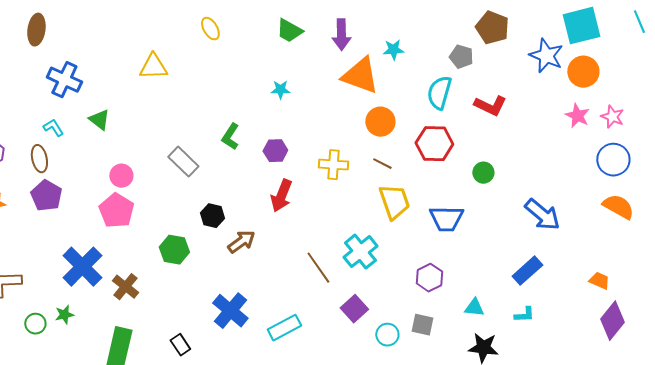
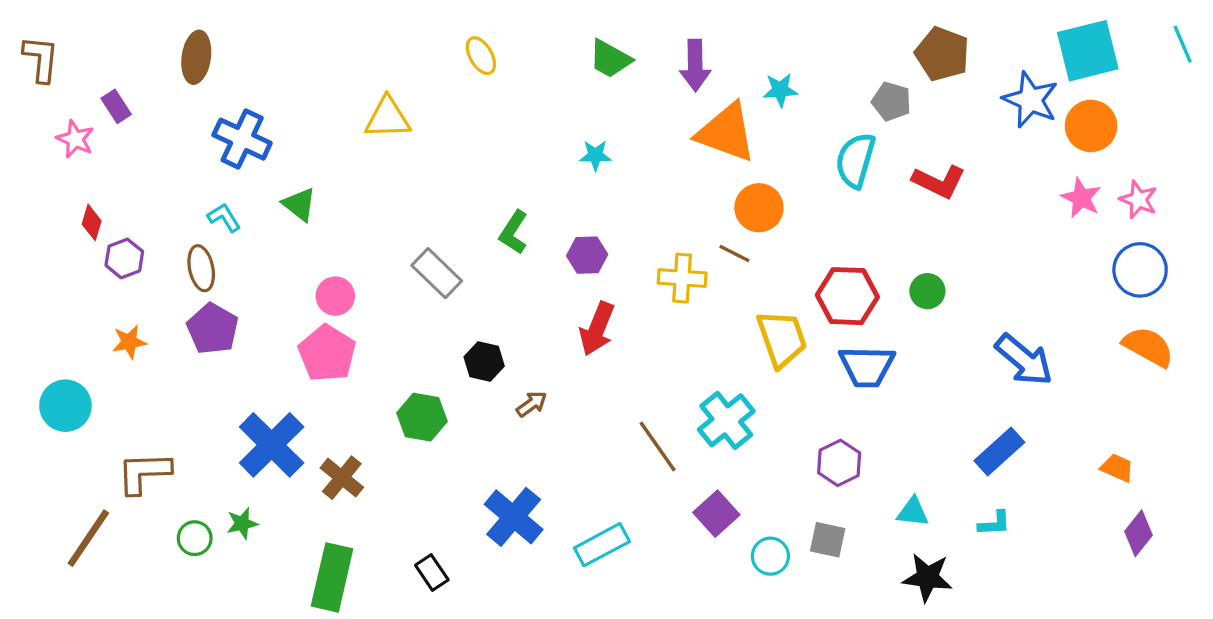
red hexagon: (434, 144) -> (847, 296), moved
brown line: (382, 164) -> (734, 254), moved
brown arrow: (241, 242) -> (532, 404), size x0.7
purple diamond: (612, 321) -> (1138, 533), size x0.7

